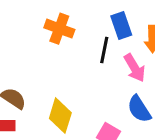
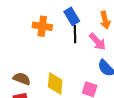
blue rectangle: (121, 26) -> (72, 16), moved

